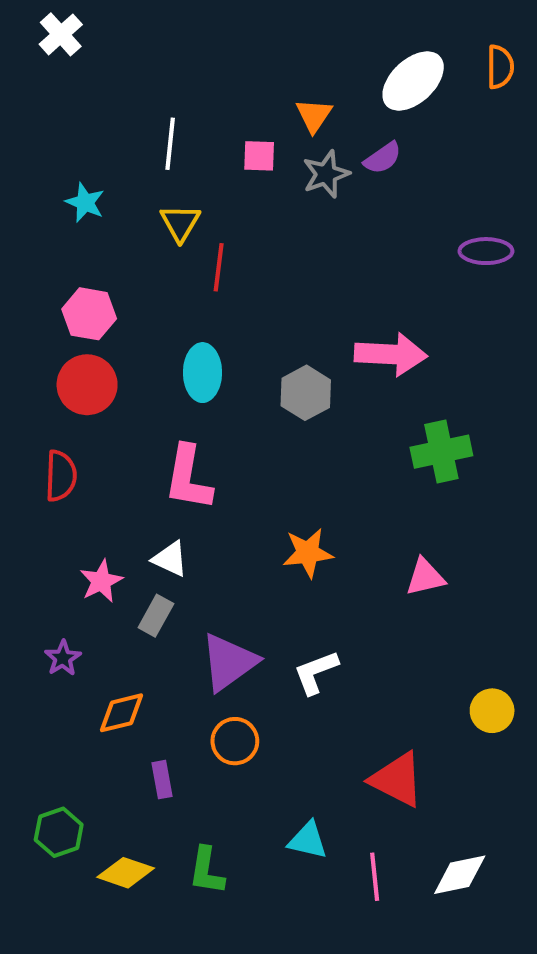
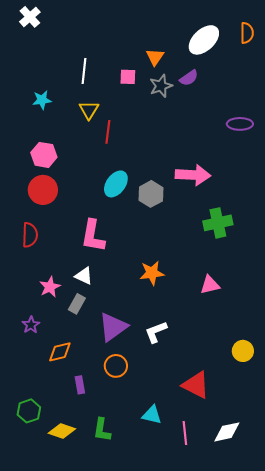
cyan star: (85, 202) -> (42, 100), turned -30
cyan ellipse: (202, 373) -> (116, 184), moved, turned 36

